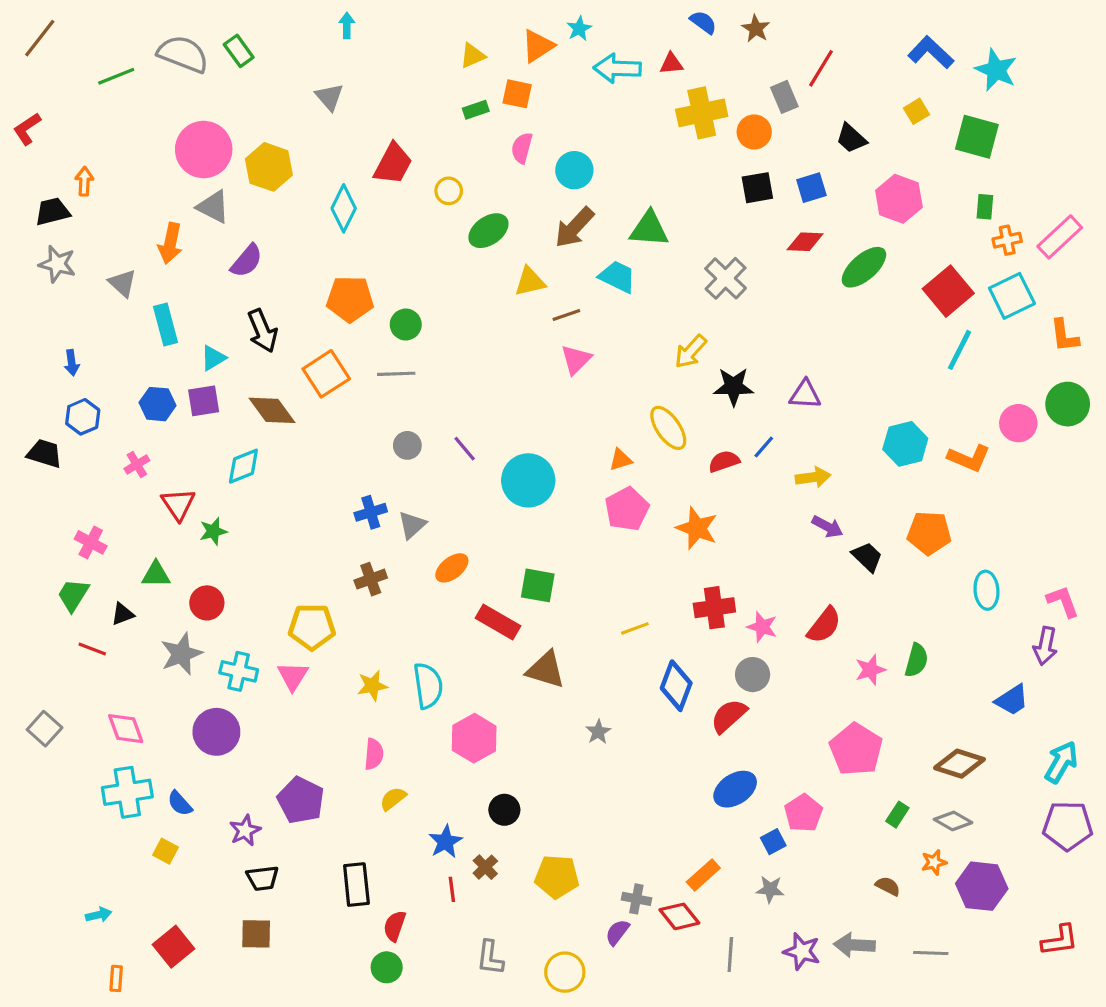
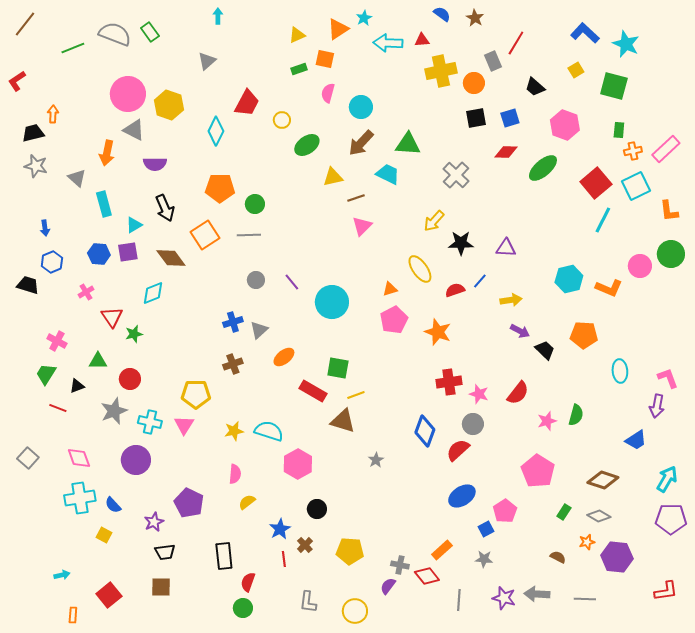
gray triangle: (329, 97) -> (207, 61), turned 30
purple semicircle: (247, 261) -> (155, 164), turned 50
yellow line: (635, 628) -> (356, 395), moved
cyan semicircle: (428, 686) -> (269, 431), turned -64

